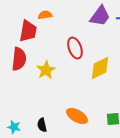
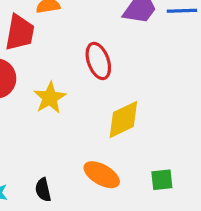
yellow diamond: (100, 68) -> (123, 120), moved

